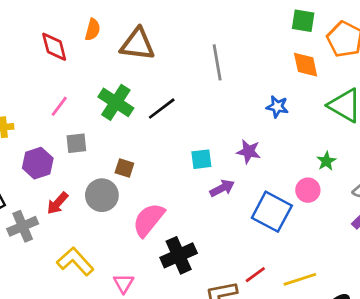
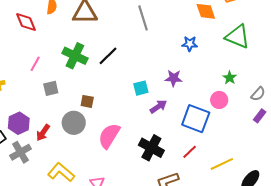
purple hexagon: (38, 163) -> (19, 123), moved
black cross: (179, 255) -> (151, 148), moved, turned -30
red line: (255, 275) -> (190, 152), moved

